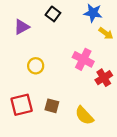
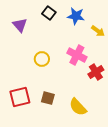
blue star: (93, 13) -> (76, 16), moved
purple triangle: (22, 27) -> (20, 25), turned -42
yellow circle: (36, 66) -> (42, 59), moved

